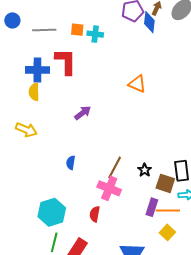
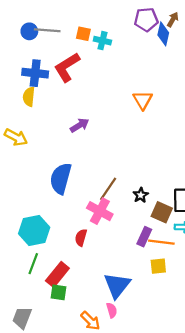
blue circle: (12, 20) -> (29, 31), moved
red L-shape: (66, 62) -> (67, 67), turned -128
orange triangle: (137, 84) -> (143, 100), turned 30
blue semicircle: (71, 163) -> (61, 178), size x2.0
yellow square: (167, 232) -> (158, 266), turned 35

